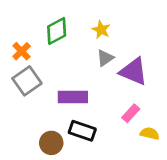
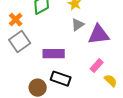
purple triangle: (133, 71) -> (99, 35), turned -30
yellow semicircle: (150, 133) -> (111, 81), turned 32

